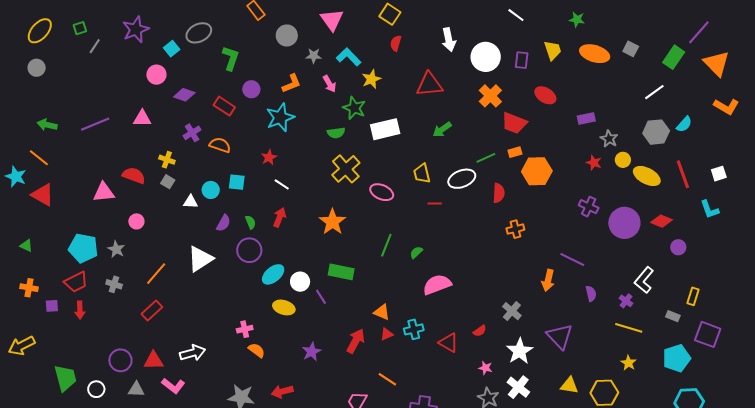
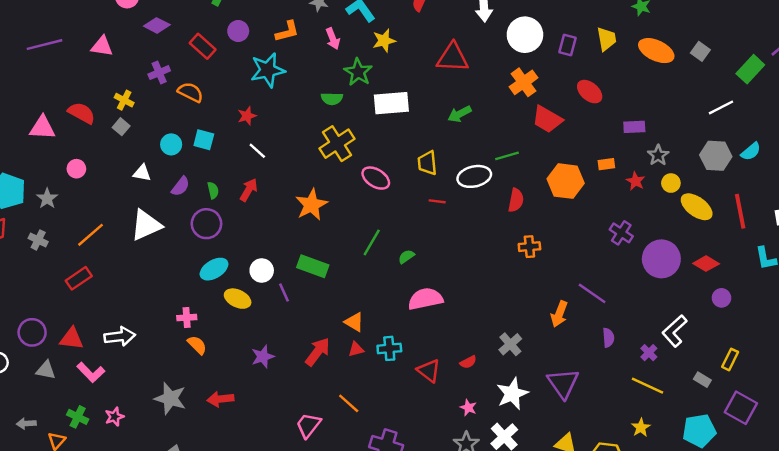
orange rectangle: (515, 152) -> (606, 164), moved
white triangle: (191, 202) -> (142, 173), moved
cyan ellipse: (273, 274) -> (214, 269), moved

